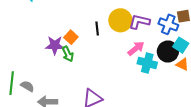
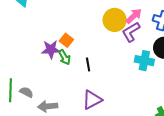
purple L-shape: (139, 22) -> (131, 32), moved, turned -40
black line: (97, 28) -> (88, 65), moved
pink arrow: (136, 48) -> (134, 16), moved

